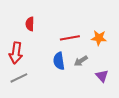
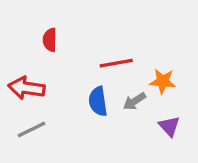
orange star: (99, 38) -> (163, 81), moved
red arrow: (16, 53) -> (27, 88), turned 90

